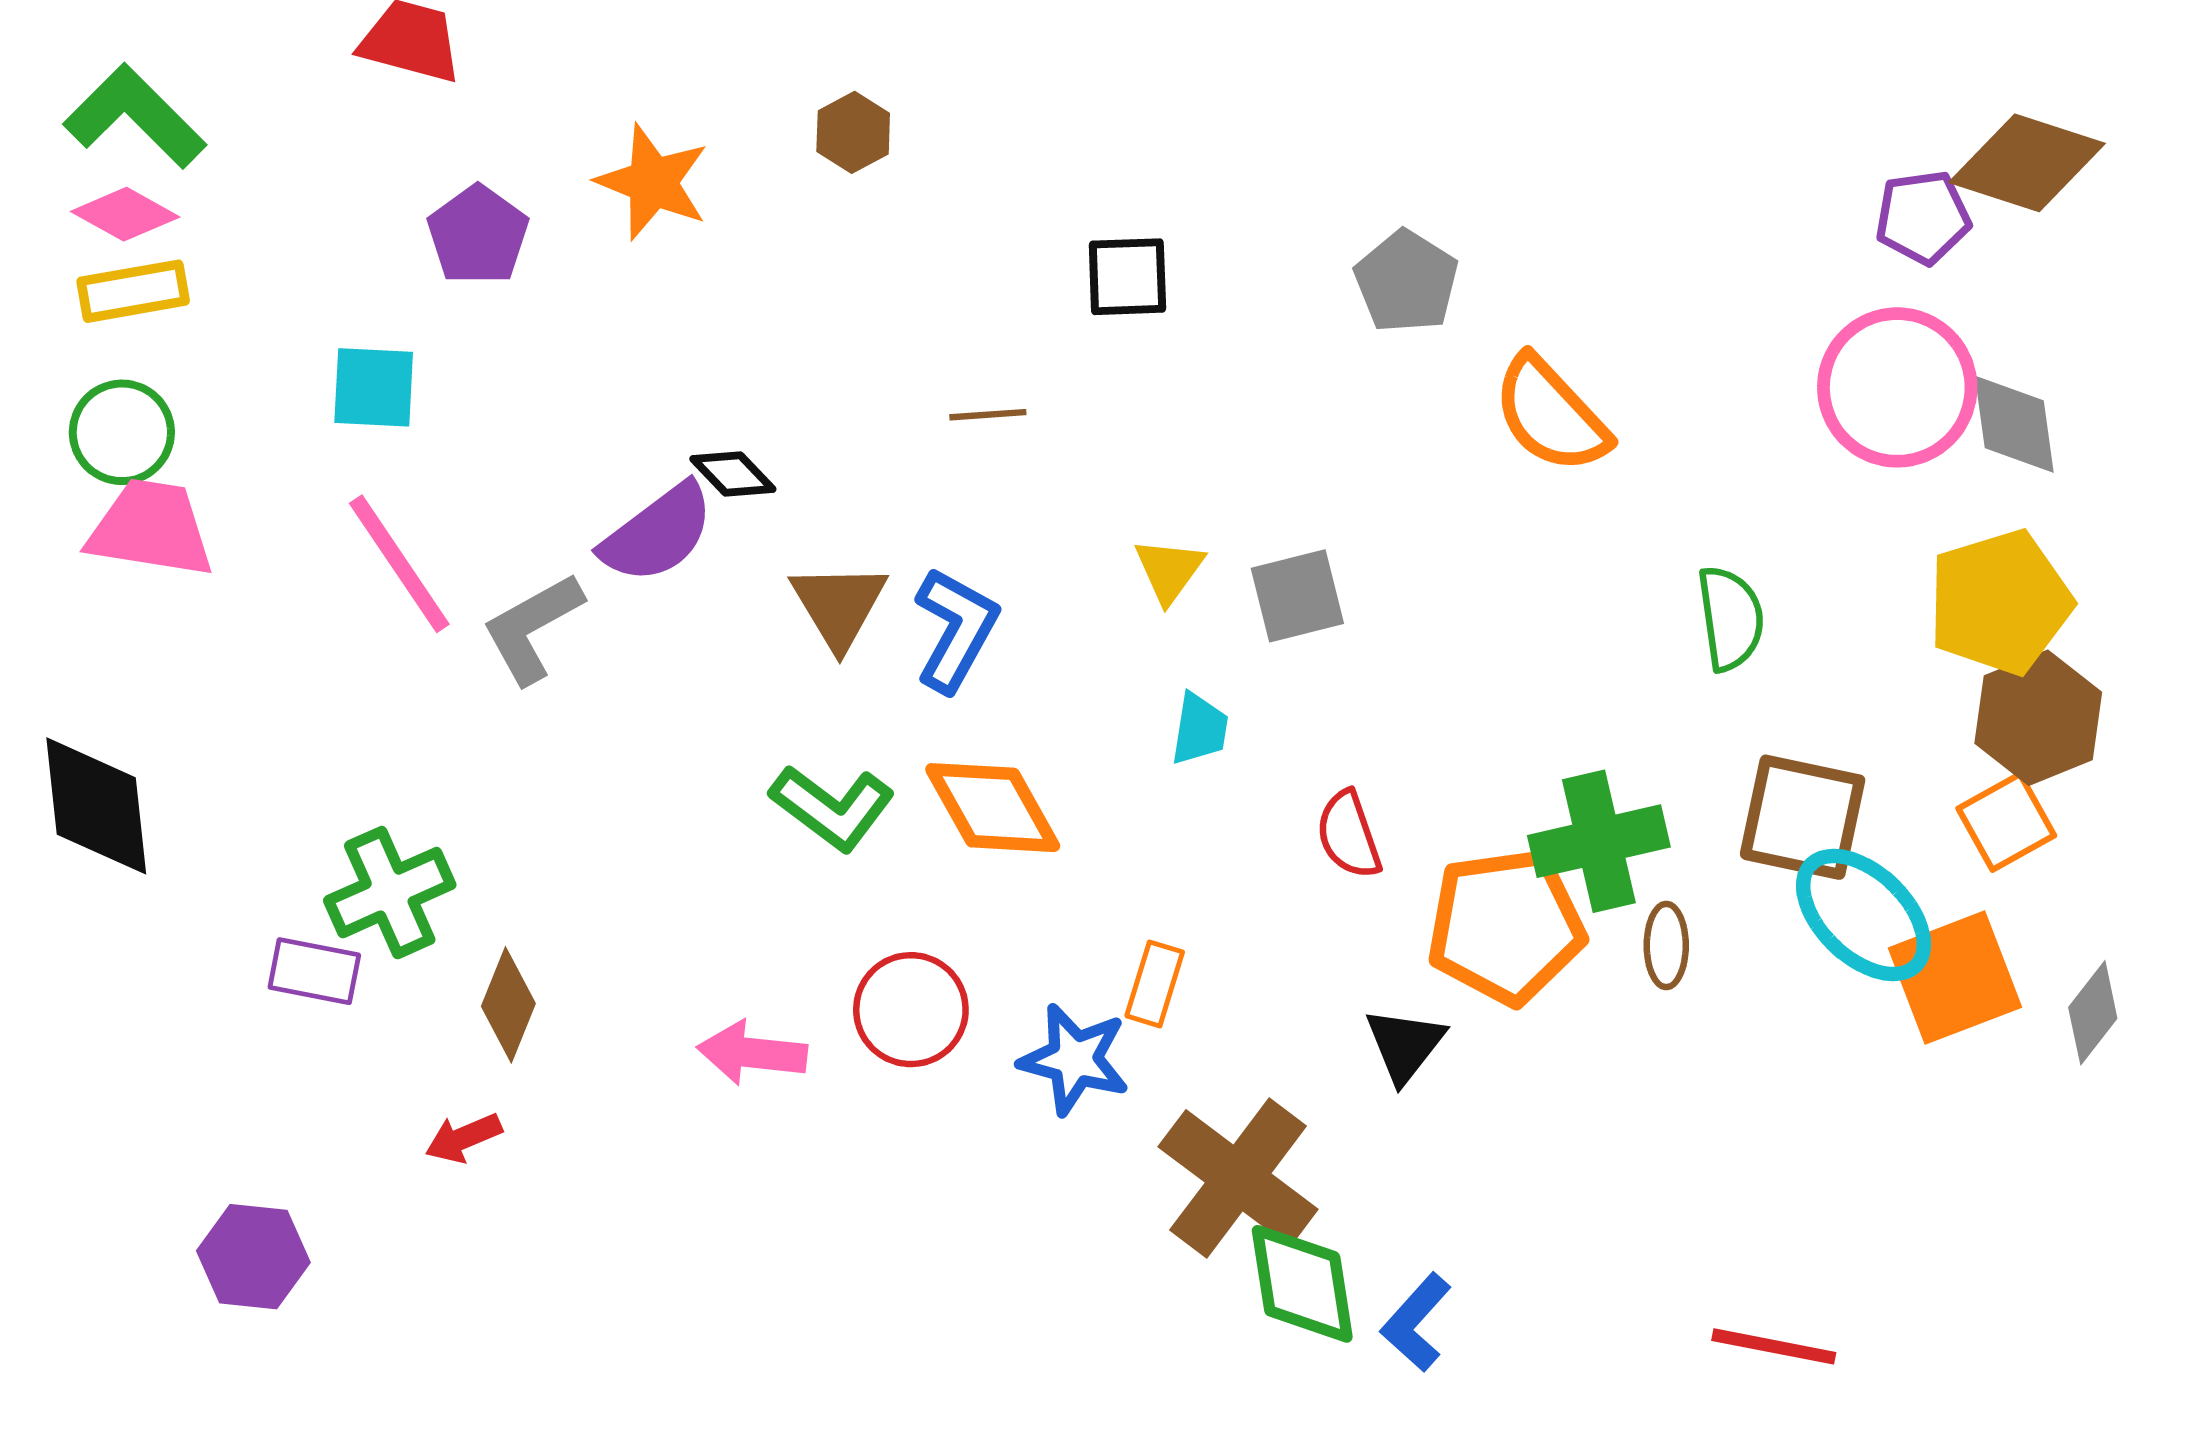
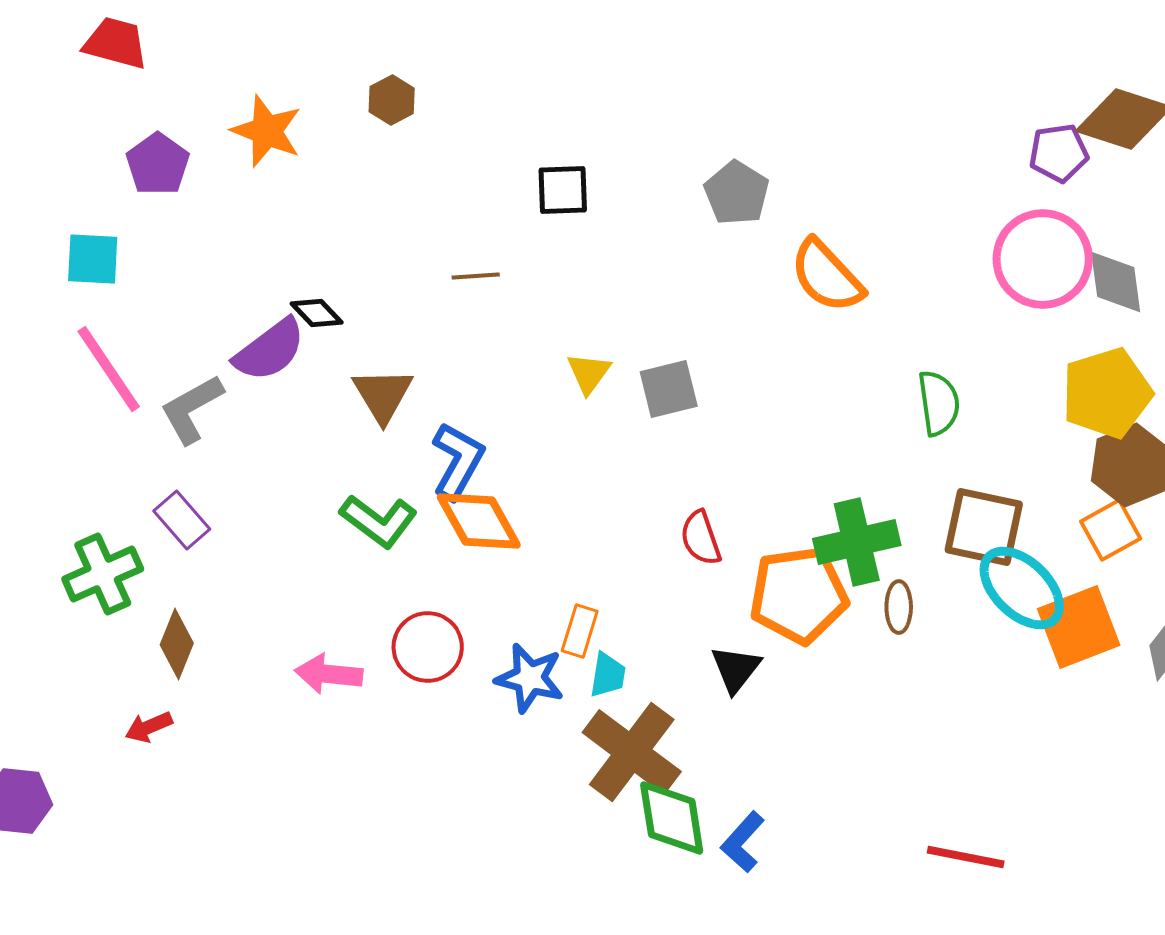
blue L-shape: (956, 630) -> (458, 461), moved
cyan trapezoid: (1200, 729) -> (608, 675), moved
purple rectangle: (314, 971) -> (182, 520), moved, turned 38

